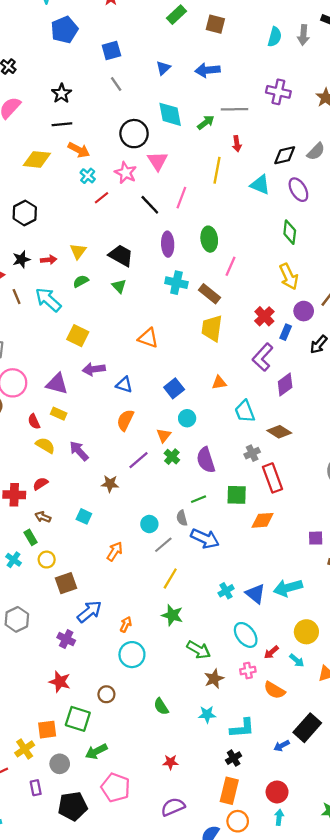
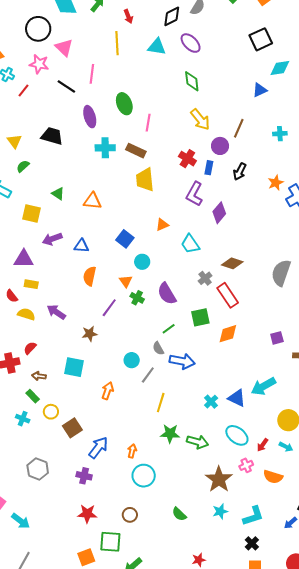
green triangle: (119, 286) -> (58, 194), moved
brown diamond: (279, 432) -> (232, 263), moved
cyan square: (84, 516) -> (74, 367), size x1.5
green arrow: (199, 650) -> (197, 442), moved
brown star: (214, 679) -> (219, 479), size x1.5

